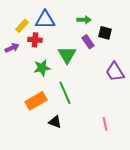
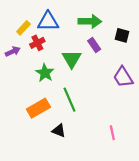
green arrow: (84, 20) -> (90, 21), size x1.5
black square: (105, 33) -> (122, 35), moved
red cross: (35, 40) -> (37, 43), turned -32
green star: (42, 68) -> (45, 73), turned -30

